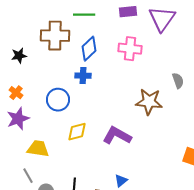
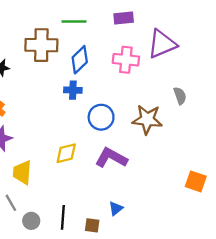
purple triangle: (162, 19) -> (162, 44), moved, turned 32
blue circle: (58, 100) -> (101, 117), moved
yellow trapezoid: (38, 149) -> (22, 172), turned -95

